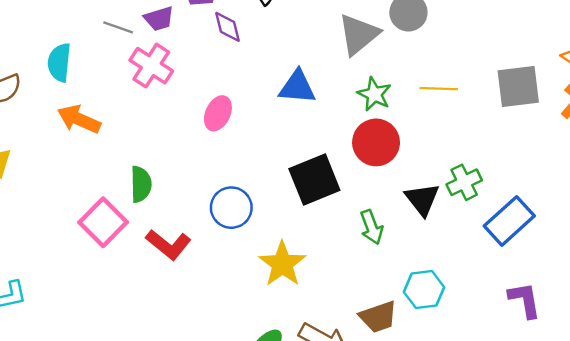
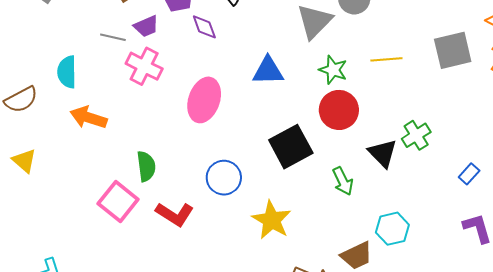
pink ellipse: (218, 113) -> (204, 100), size x1.5
blue rectangle: (509, 221) -> (469, 174), moved, size x0.5

